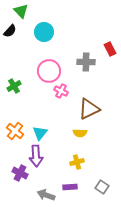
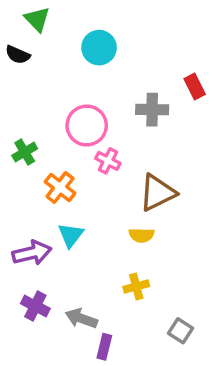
black semicircle: (10, 31) -> (18, 55), turned 72
cyan circle: (44, 32) -> (99, 48), moved
orange cross: (15, 131) -> (60, 187), moved
purple arrow: (36, 156) -> (32, 253), moved, turned -100
purple rectangle: (70, 187) -> (104, 347), moved, turned -72
gray arrow: (46, 195) -> (81, 318), moved

